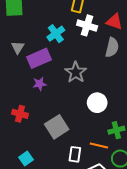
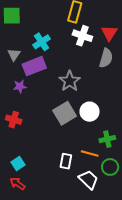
red triangle: (114, 22) -> (109, 33), turned 42
cyan cross: (56, 34) -> (42, 42), moved
purple star: (40, 84) -> (20, 86), moved
gray square: (57, 127) -> (65, 113), moved

